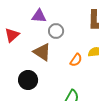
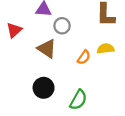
black circle: (28, 80) -> (44, 88), moved

